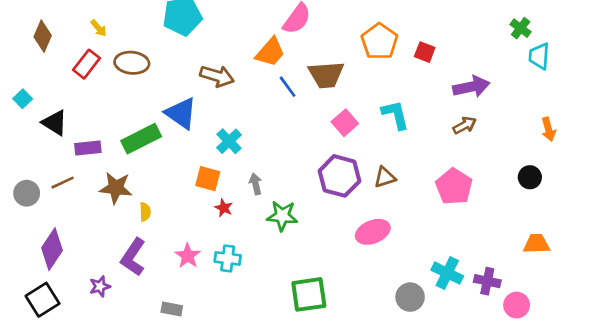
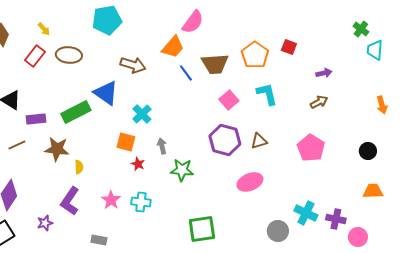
orange pentagon: (379, 41) -> (255, 55), moved
purple arrow: (471, 87) -> (324, 73), size x0.6
black circle: (530, 177) -> (368, 151), moved

